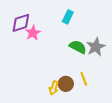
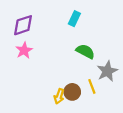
pink star: (33, 33) -> (24, 50), moved
gray star: (96, 47) -> (107, 71), moved

